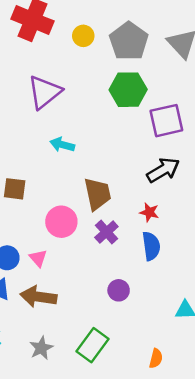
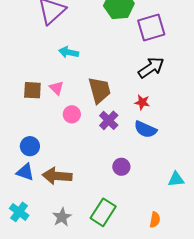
pink circle: (61, 222) -> (72, 114), size x0.7
blue semicircle: (151, 246) -> (145, 129), turned 125
pink triangle: (38, 258) -> (57, 88), moved

